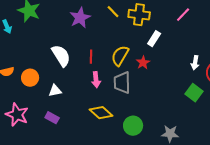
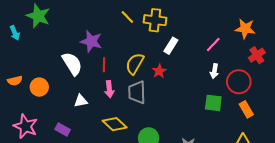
pink line: (183, 15) -> (213, 45), moved
purple star: (80, 18) -> (91, 41), moved, turned -30
white triangle: (55, 91) -> (81, 101), moved
green square: (194, 93) -> (213, 103), turned -30

